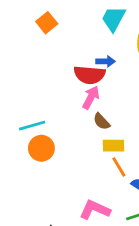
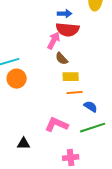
red semicircle: (89, 75) -> (68, 30), moved
orange line: (119, 167) -> (75, 93), turned -63

